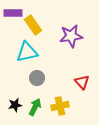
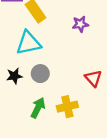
purple star: (71, 36) -> (80, 24), size x0.6
black star: (15, 105) -> (14, 76), moved

